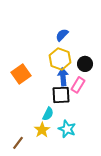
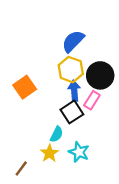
blue semicircle: (62, 35) -> (73, 41), size x1.5
black circle: (85, 64) -> (100, 75), size x1.5
black square: (61, 95) -> (72, 112), turned -30

